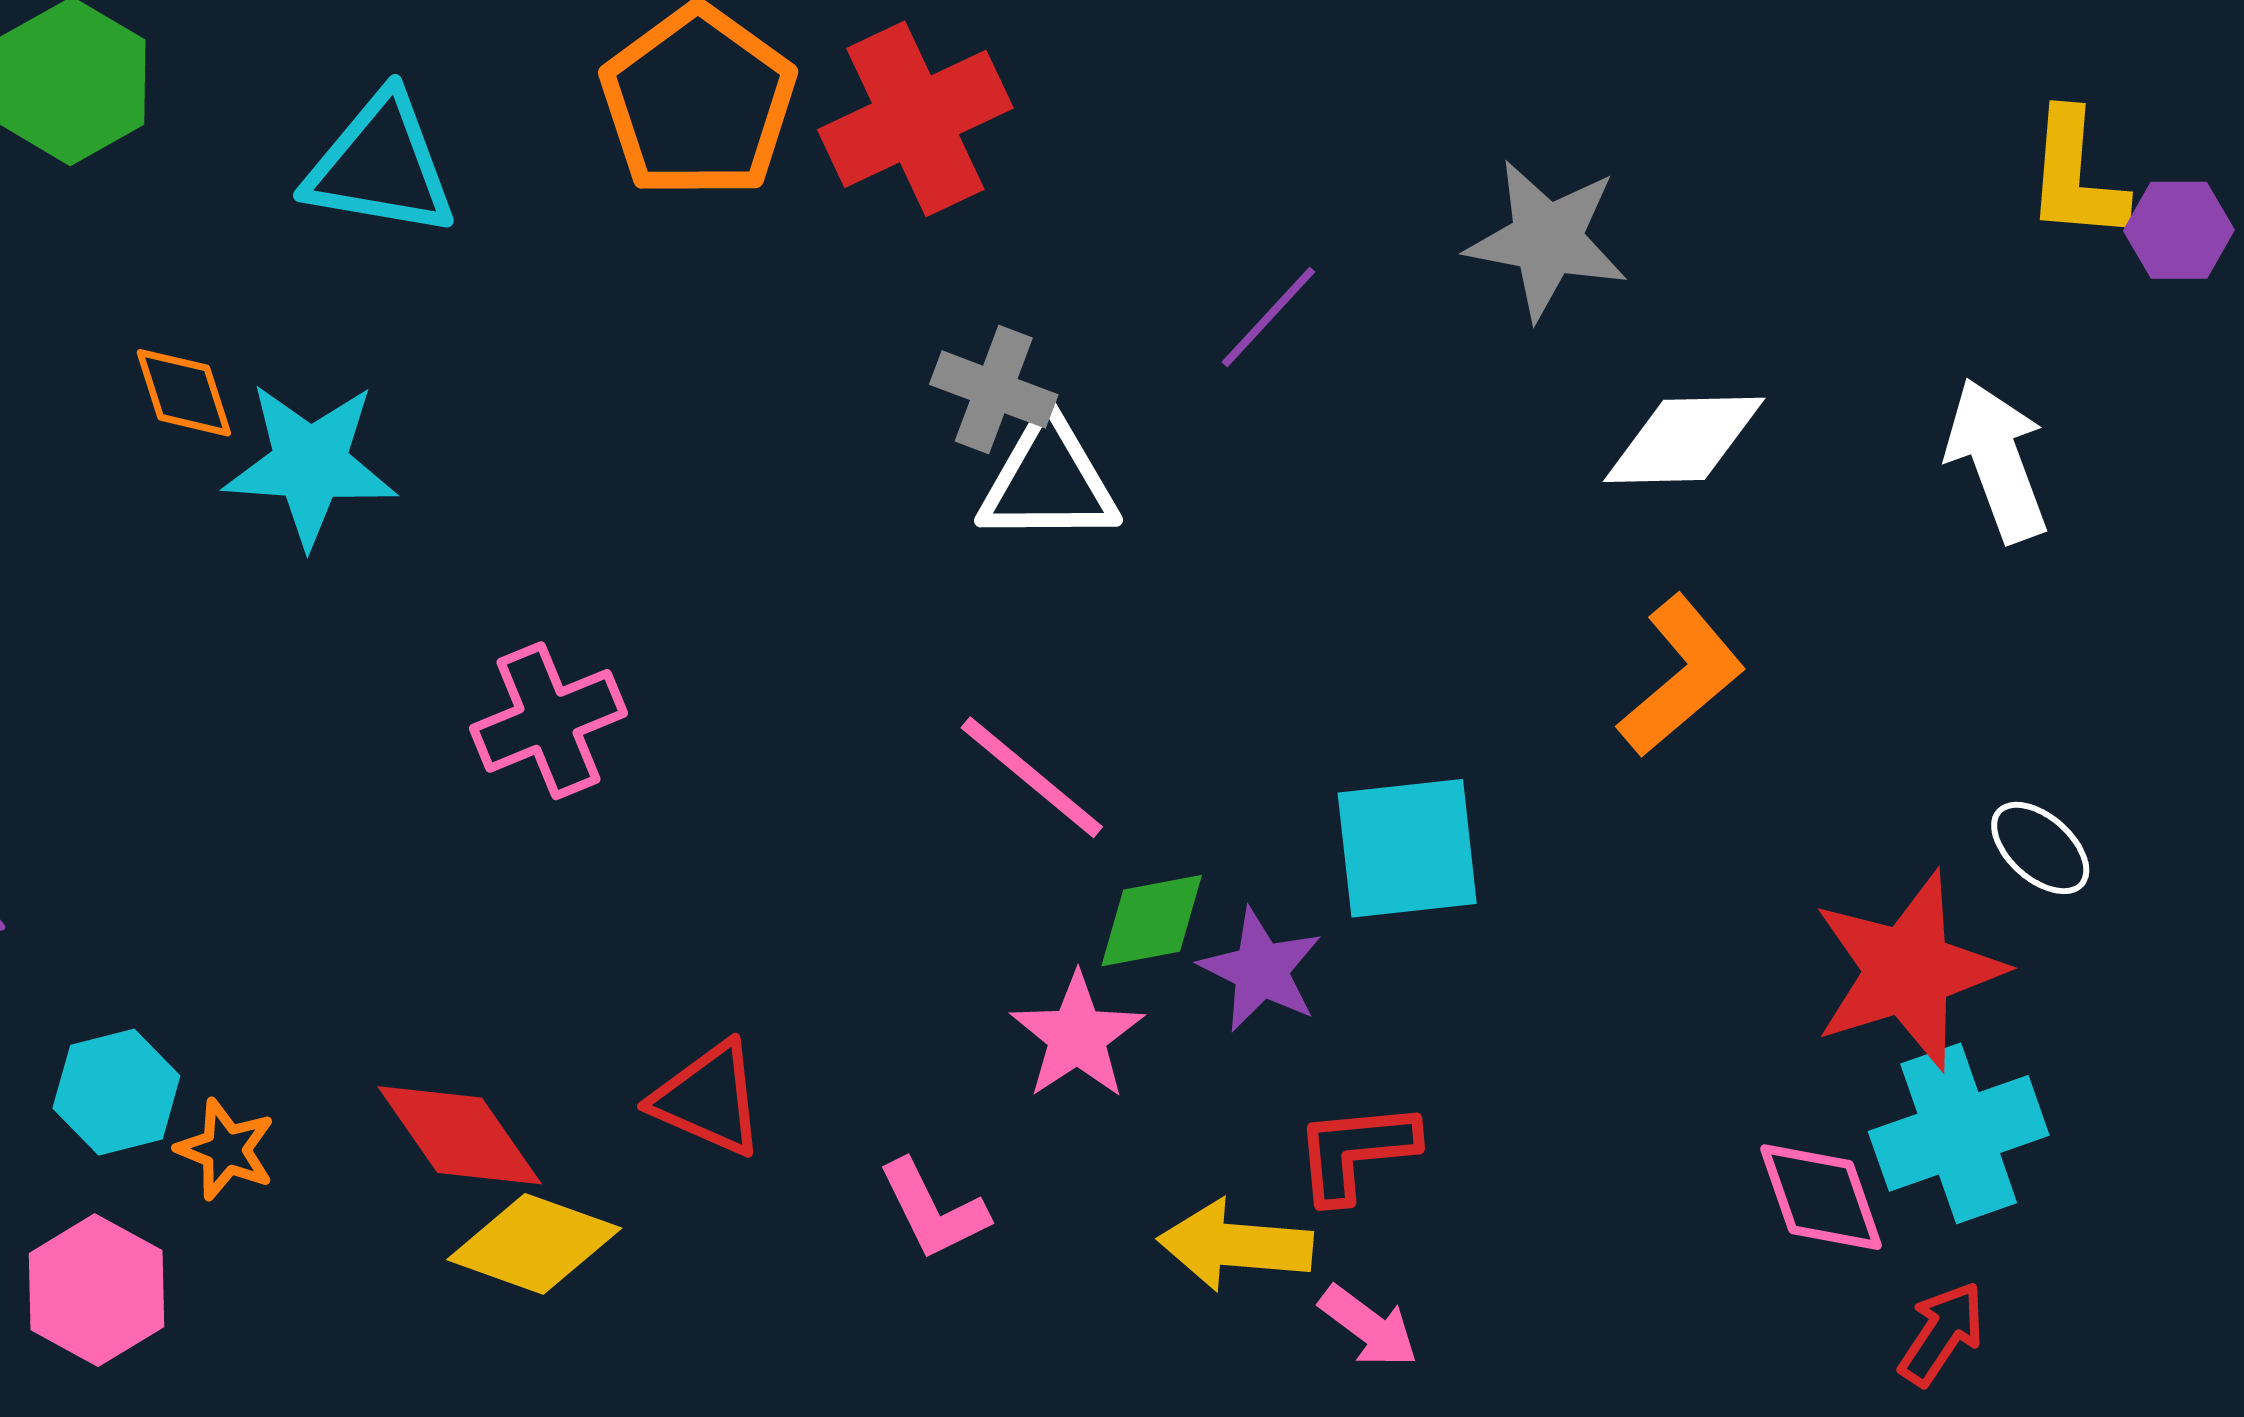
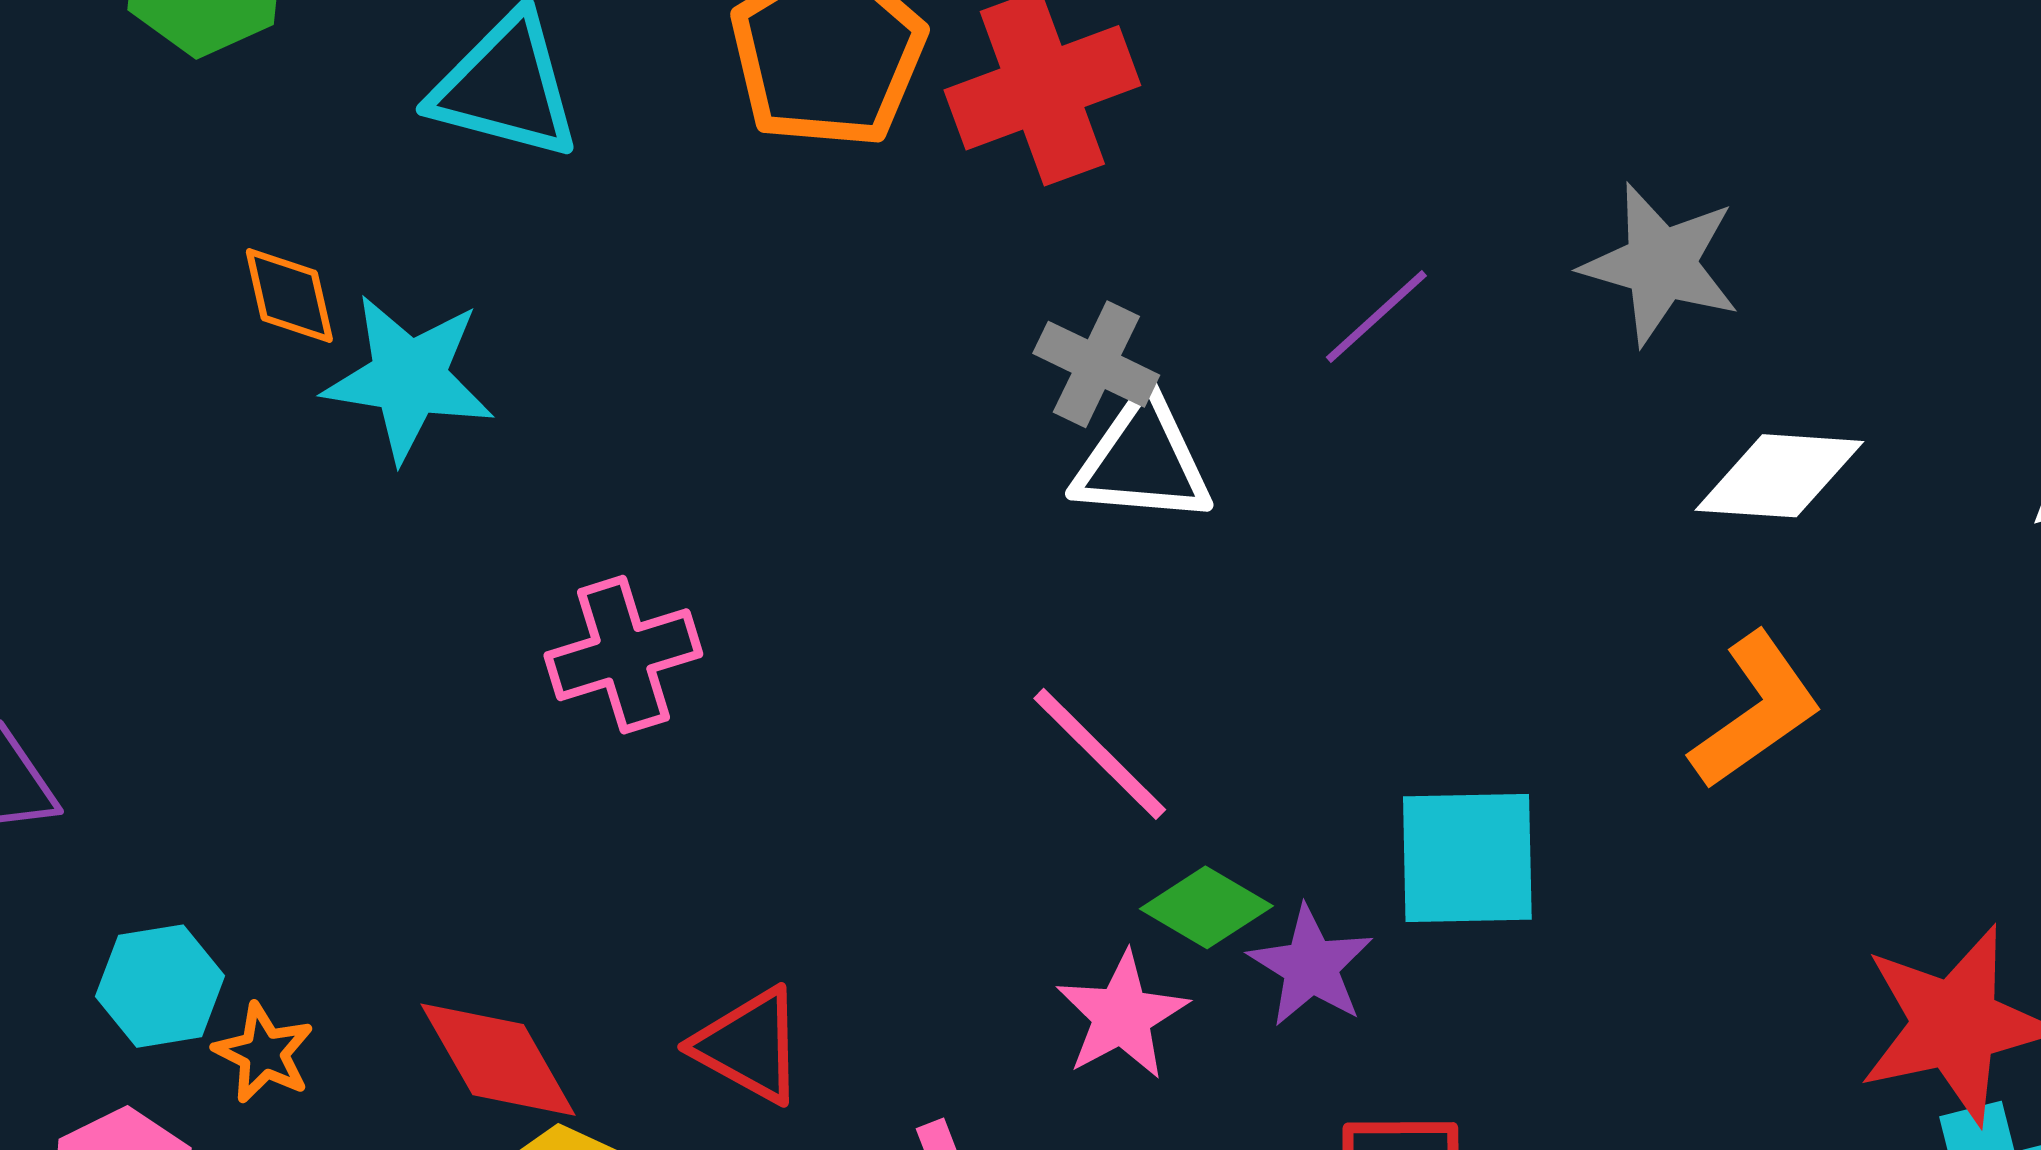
green diamond: (1152, 921) -> (1206, 907), turned 36

